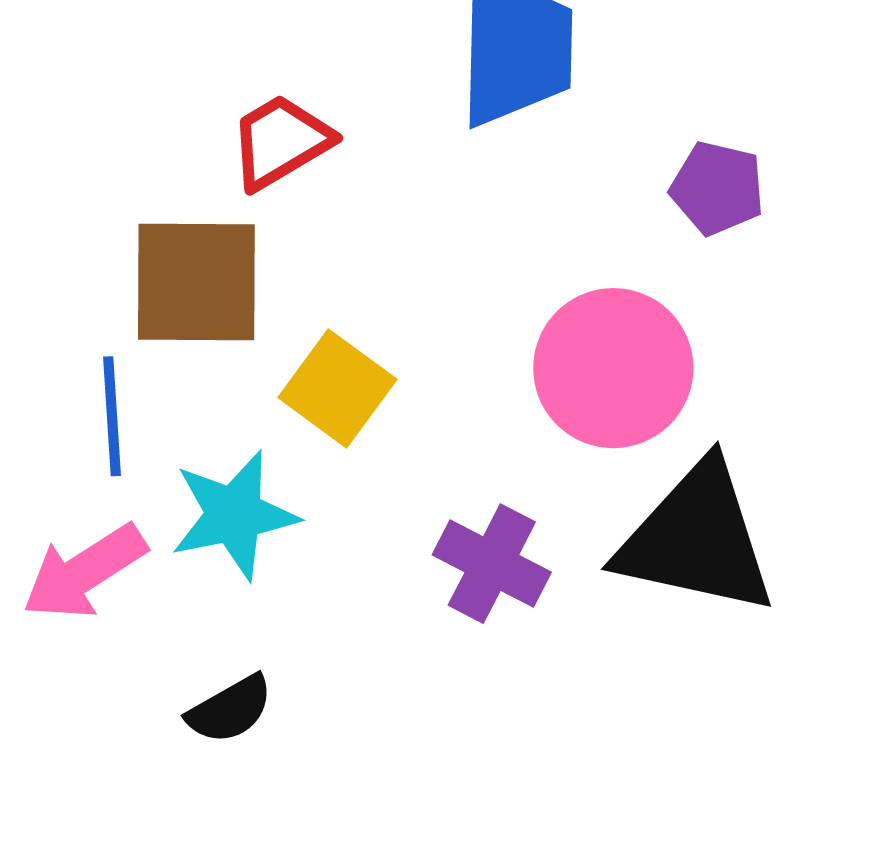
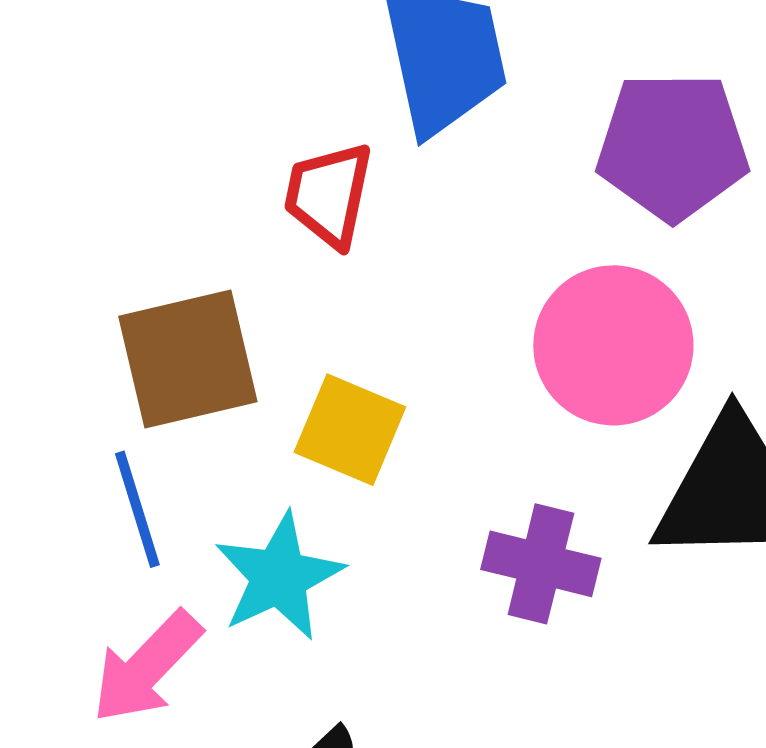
red trapezoid: (280, 142) -> (329, 195), moved, turned -34
purple pentagon: (717, 188) -> (673, 146), size x1.6

